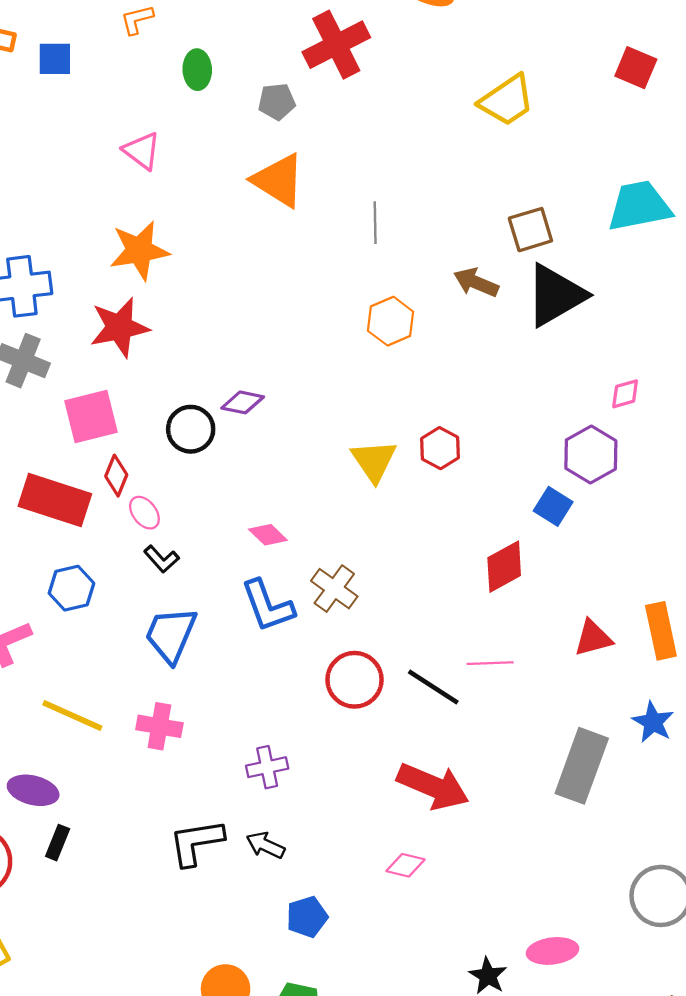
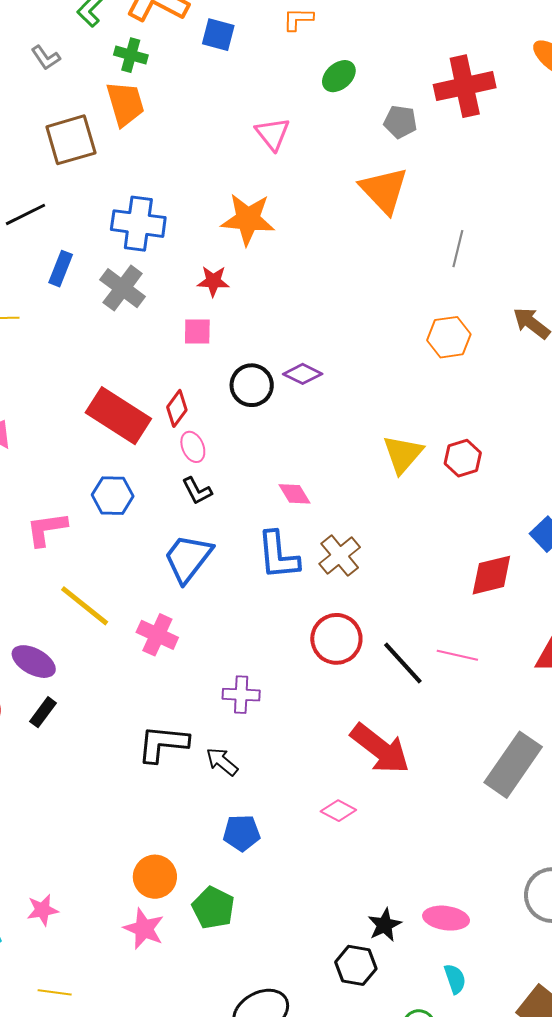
green ellipse: (197, 70) -> (339, 76), turned 36
red star: (119, 327) -> (213, 281), size x0.6
pink square: (91, 417) -> (197, 331), moved, size x0.6

